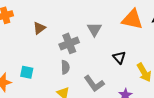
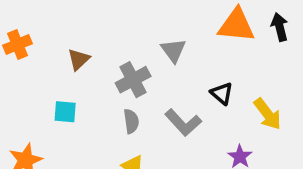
cyan square: (27, 72) -> (65, 112), moved
gray L-shape: (94, 84) -> (183, 123), moved

